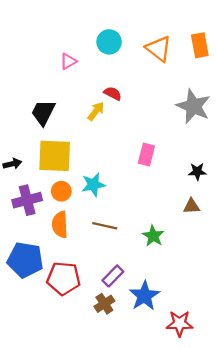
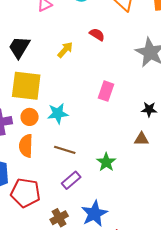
red semicircle: (113, 93) -> (97, 34), moved
purple rectangle: (113, 276) -> (71, 180), moved

